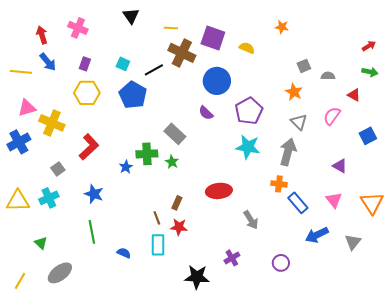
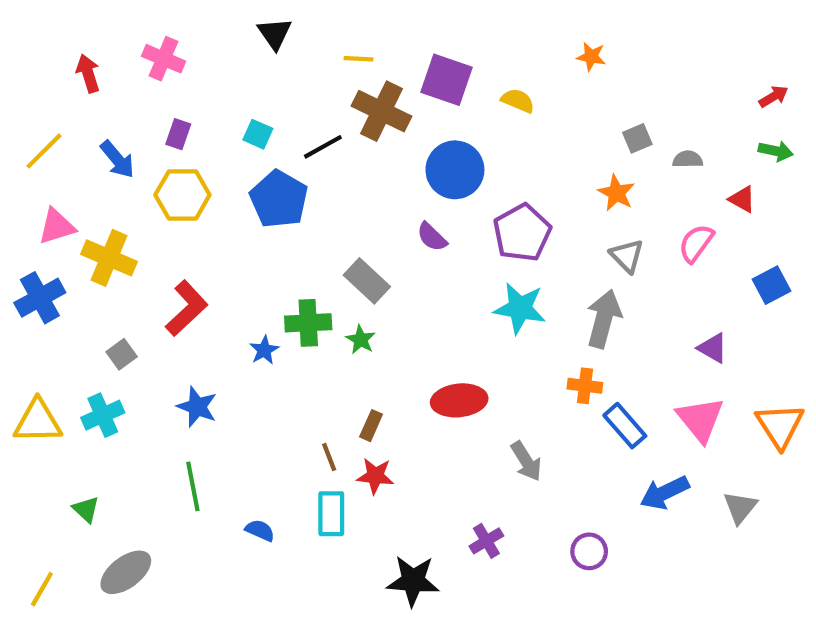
blue arrow: (48, 62) -> (117, 159), moved
yellow line: (21, 72) -> (44, 151), turned -50
pink triangle: (334, 200) -> (700, 419), size x1.4

